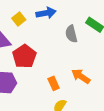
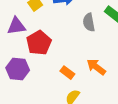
orange rectangle: (54, 83) -> (67, 73), turned -32

